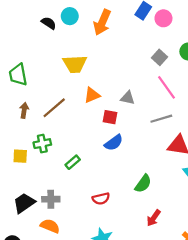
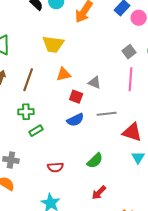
pink line: (167, 87) -> (131, 79), turned 30
brown line: (54, 108) -> (28, 80), turned -40
gray line: (161, 119) -> (107, 114), moved
green cross: (42, 144) -> (26, 112), moved

